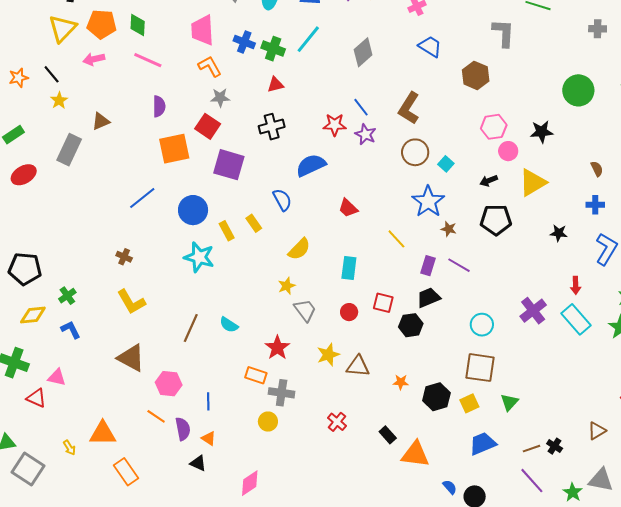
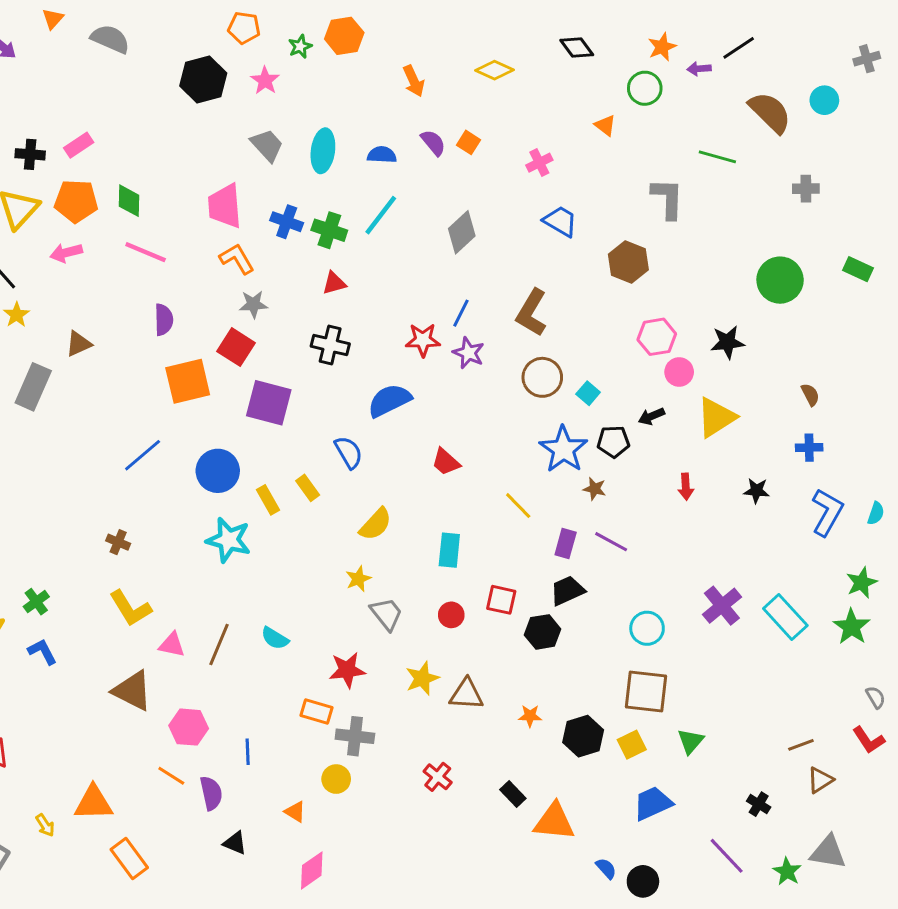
blue line: (361, 107) -> (461, 313), turned 66
black cross: (272, 127) -> (330, 345), turned 30
black pentagon: (496, 220) -> (613, 442), moved, size x0.7
red arrow: (576, 285) -> (686, 487), moved
red star: (277, 348) -> (347, 670), turned 30
pink triangle: (57, 377) -> (172, 645), moved
orange triangle: (209, 438) -> (295, 812), moved
brown line: (531, 449) -> (801, 745), moved

